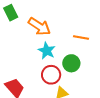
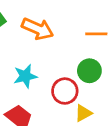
cyan star: (47, 51) -> (25, 76), moved, turned -30

